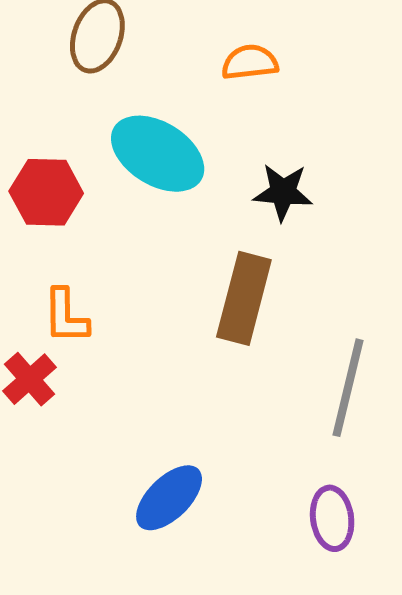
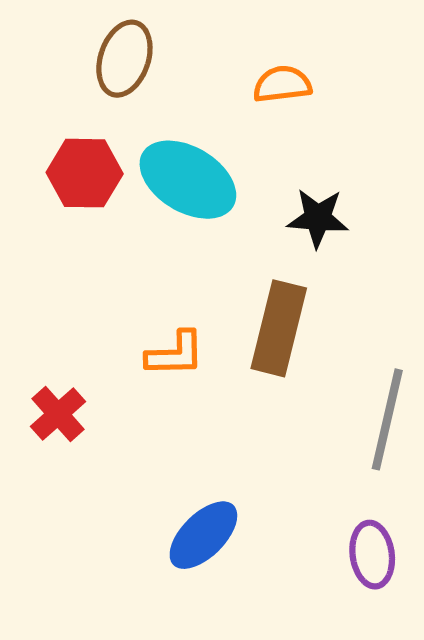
red hexagon: (46, 192) -> (85, 173), moved
orange L-shape: (66, 316) -> (175, 354), moved, turned -90

